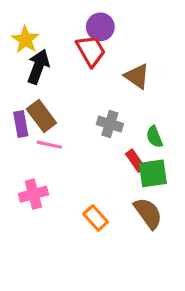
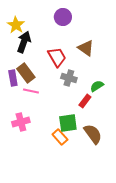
red trapezoid: (91, 51) -> (57, 57), moved
green semicircle: (154, 137) -> (97, 86), turned 80
red rectangle: (135, 161) -> (85, 101), turned 72
green square: (153, 173) -> (68, 123), moved

